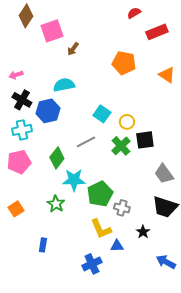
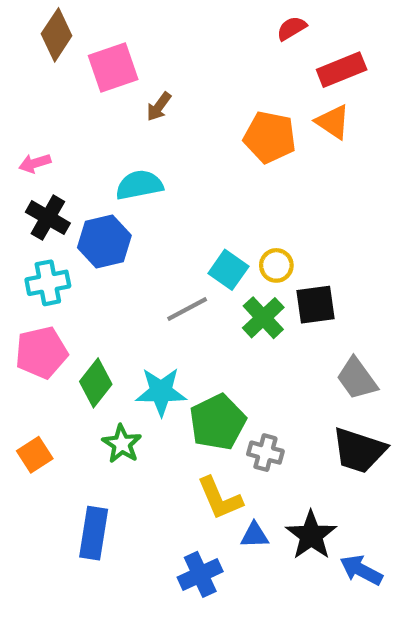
orange triangle: (167, 75) -> (333, 122), moved
cyan square: (102, 114) -> (228, 270), moved
green diamond: (57, 158) -> (96, 383), moved
black star: (143, 232) -> (311, 535), moved, size x1.6
blue rectangle: (43, 245) -> (94, 533), size x1.6

